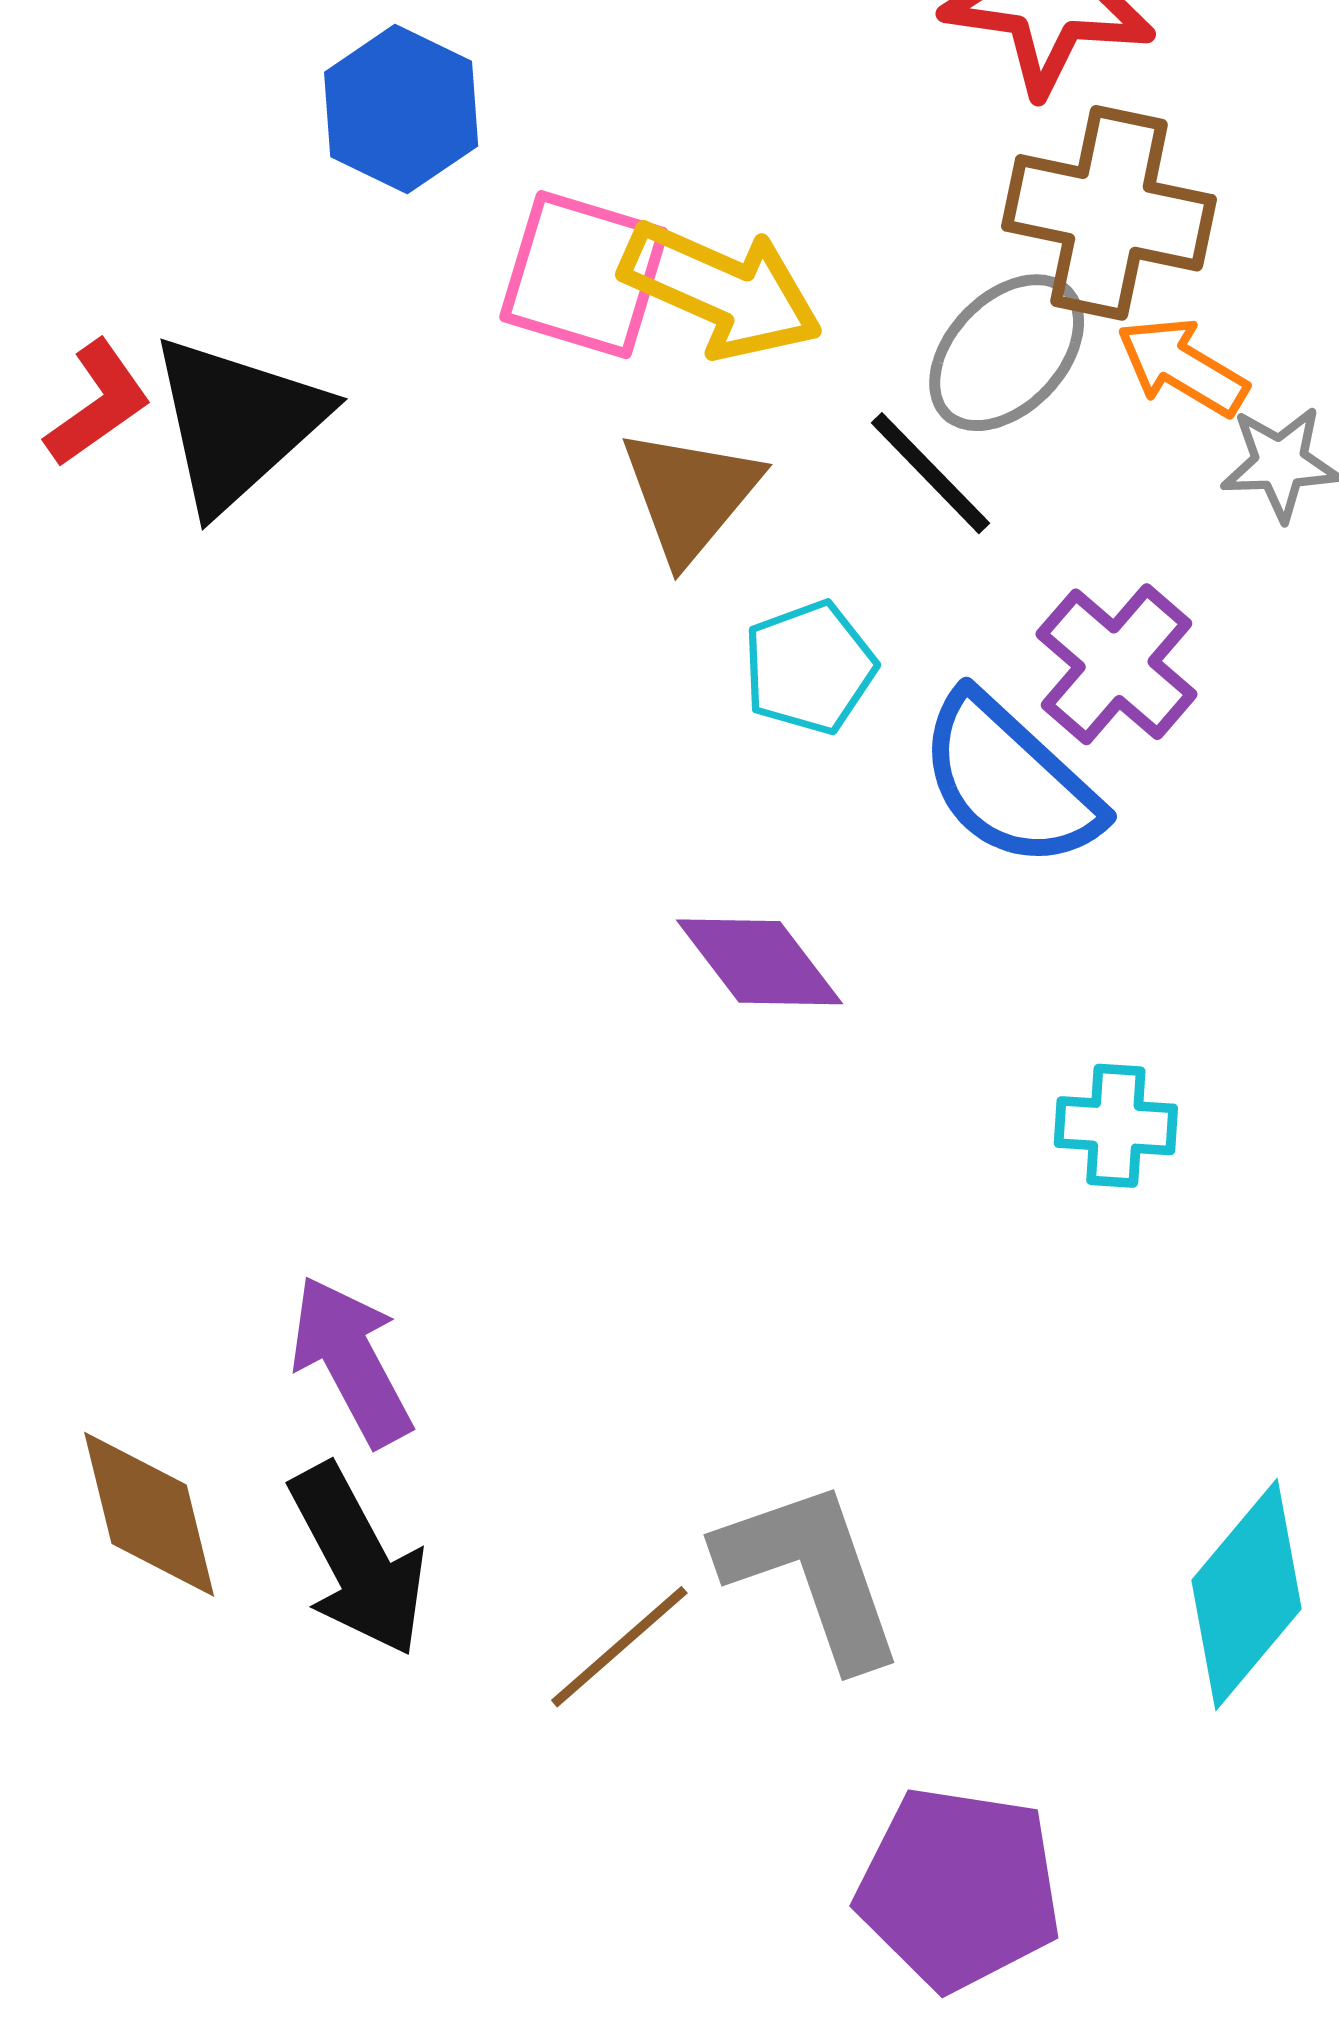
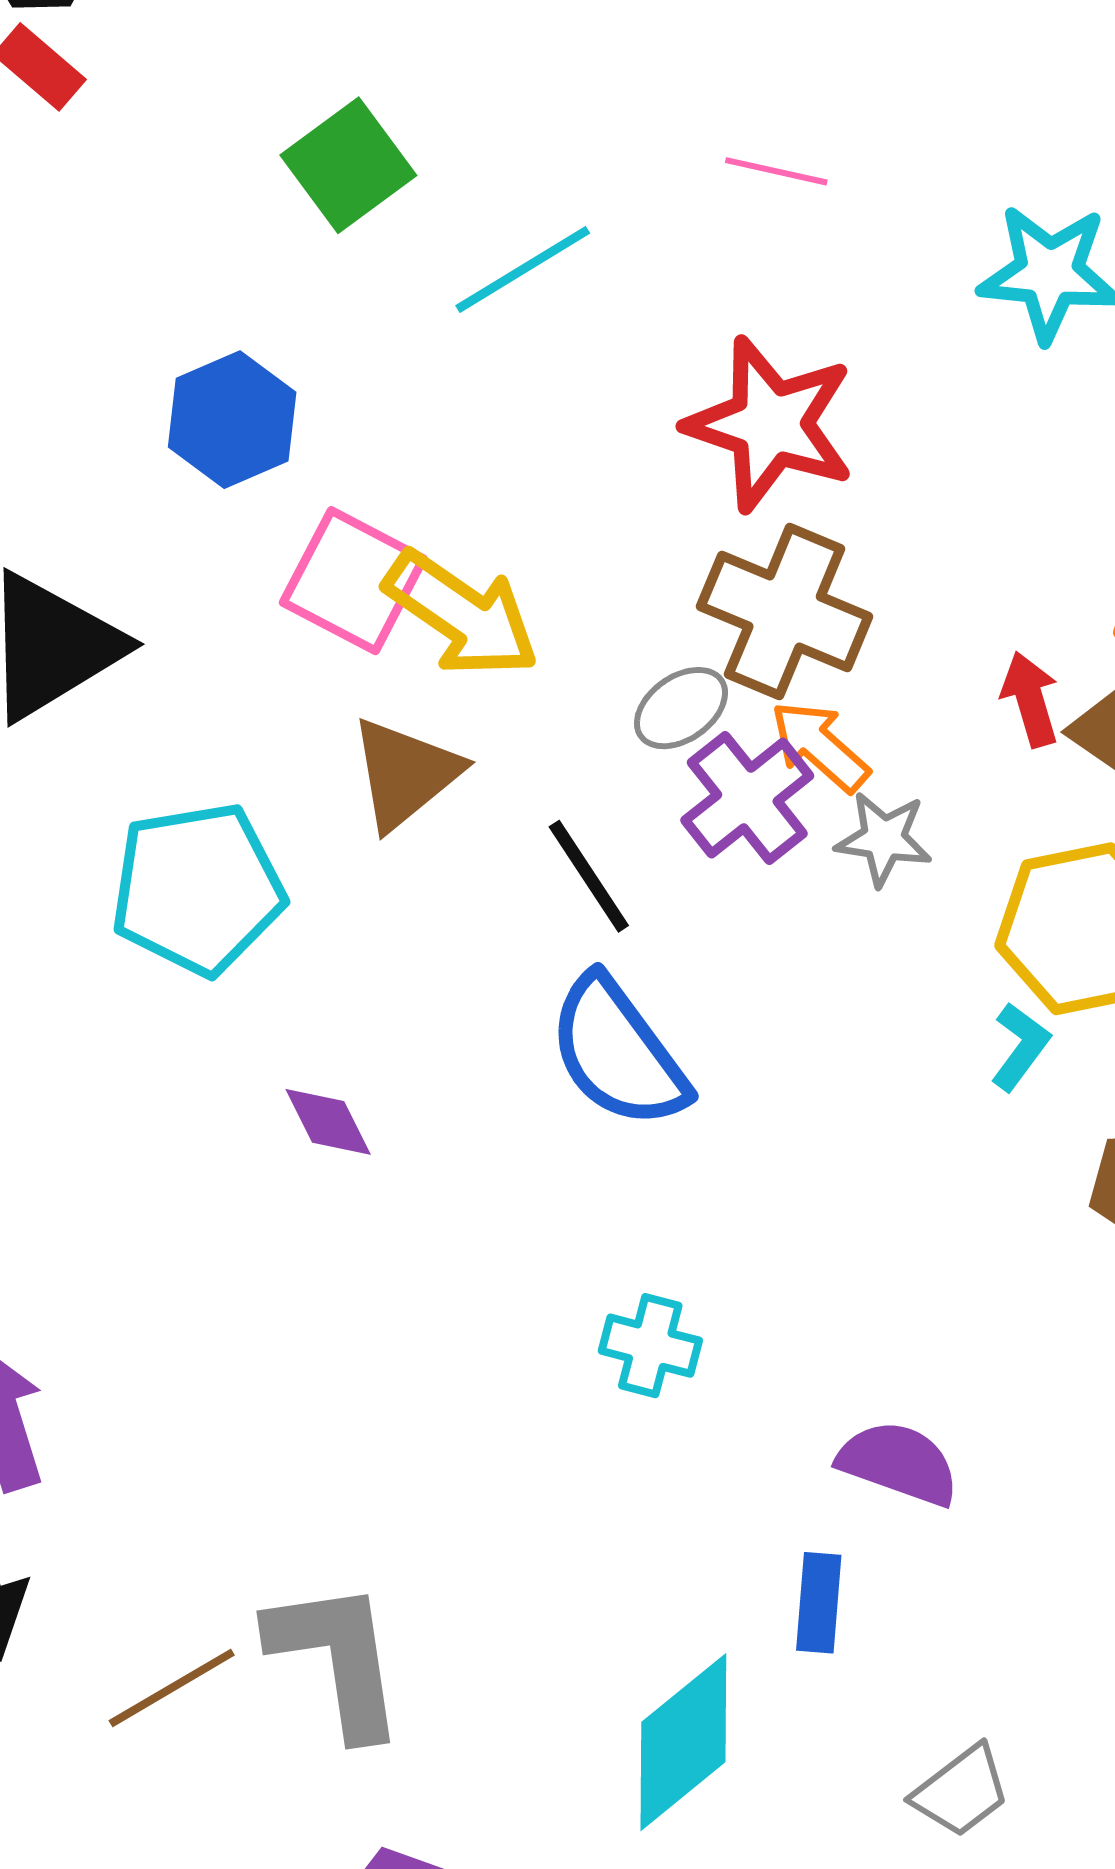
gray ellipse: (1007, 353) -> (681, 708), size x0.7
black line: (930, 473) -> (589, 876), moved
purple cross: (1117, 664) -> (747, 798), moved
cyan pentagon: (809, 667) -> (198, 889), moved, size x1.6
purple diamond: (759, 962) -> (328, 1122), moved, size x0.7

